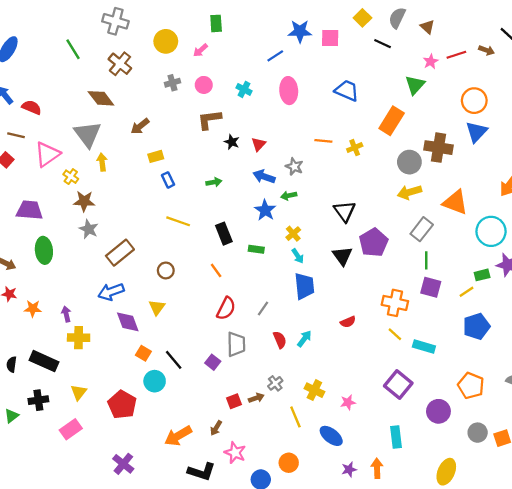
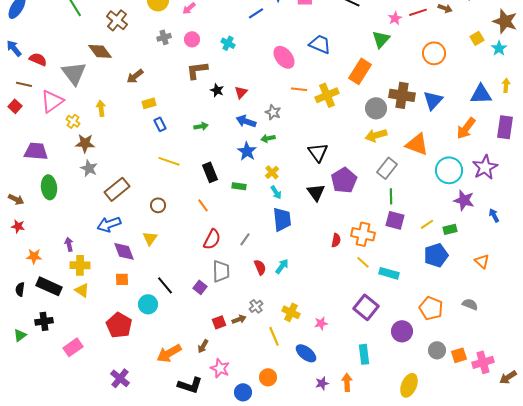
pink ellipse: (289, 91) -> (284, 57), moved, turned -35
blue triangle: (476, 132) -> (433, 100), moved
gray triangle: (88, 134) -> (74, 73), moved
yellow cross: (355, 148) -> (327, 95), size x1.6
green rectangle: (482, 275) -> (450, 229), moved
orange star: (33, 308) -> (34, 256), moved
red semicircle: (348, 322) -> (336, 240), moved, turned -56
orange square: (143, 353) -> (122, 279), moved, turned -32
yellow triangle: (79, 392) -> (82, 290), moved, turned -35

